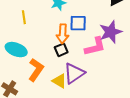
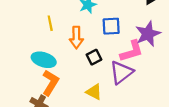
orange arrow: (63, 34) -> (76, 37), moved
orange L-shape: (36, 70) -> (50, 83), moved
purple triangle: (74, 73) -> (121, 72), moved

